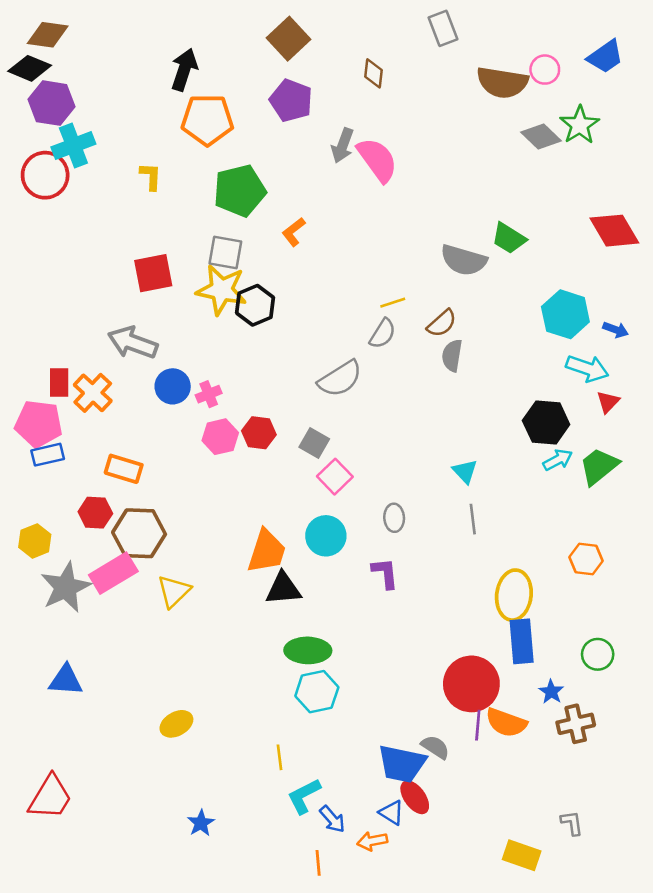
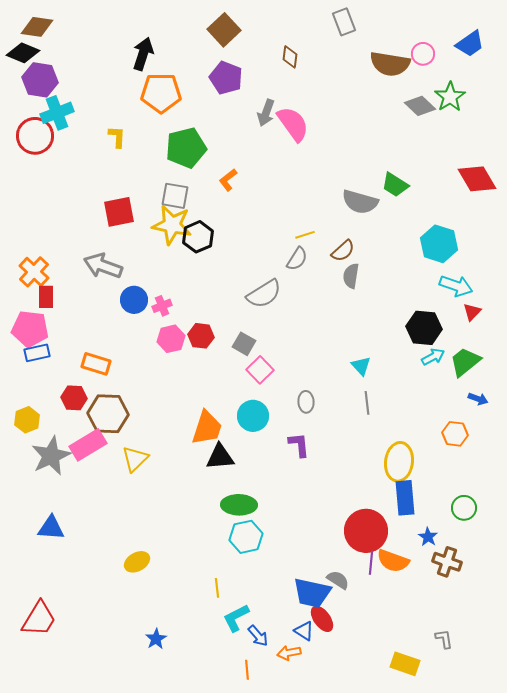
blue arrow: (616, 330) -> (478, 399), moved
orange cross: (93, 393) -> (34, 272), moved
brown cross: (576, 724) -> (447, 562), turned 32

